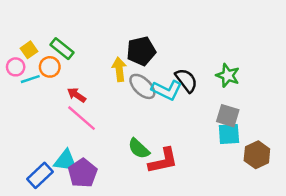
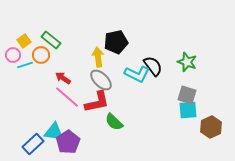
gray ellipse: (142, 86) -> (101, 80), moved
red L-shape: (163, 161) -> (97, 102), moved

